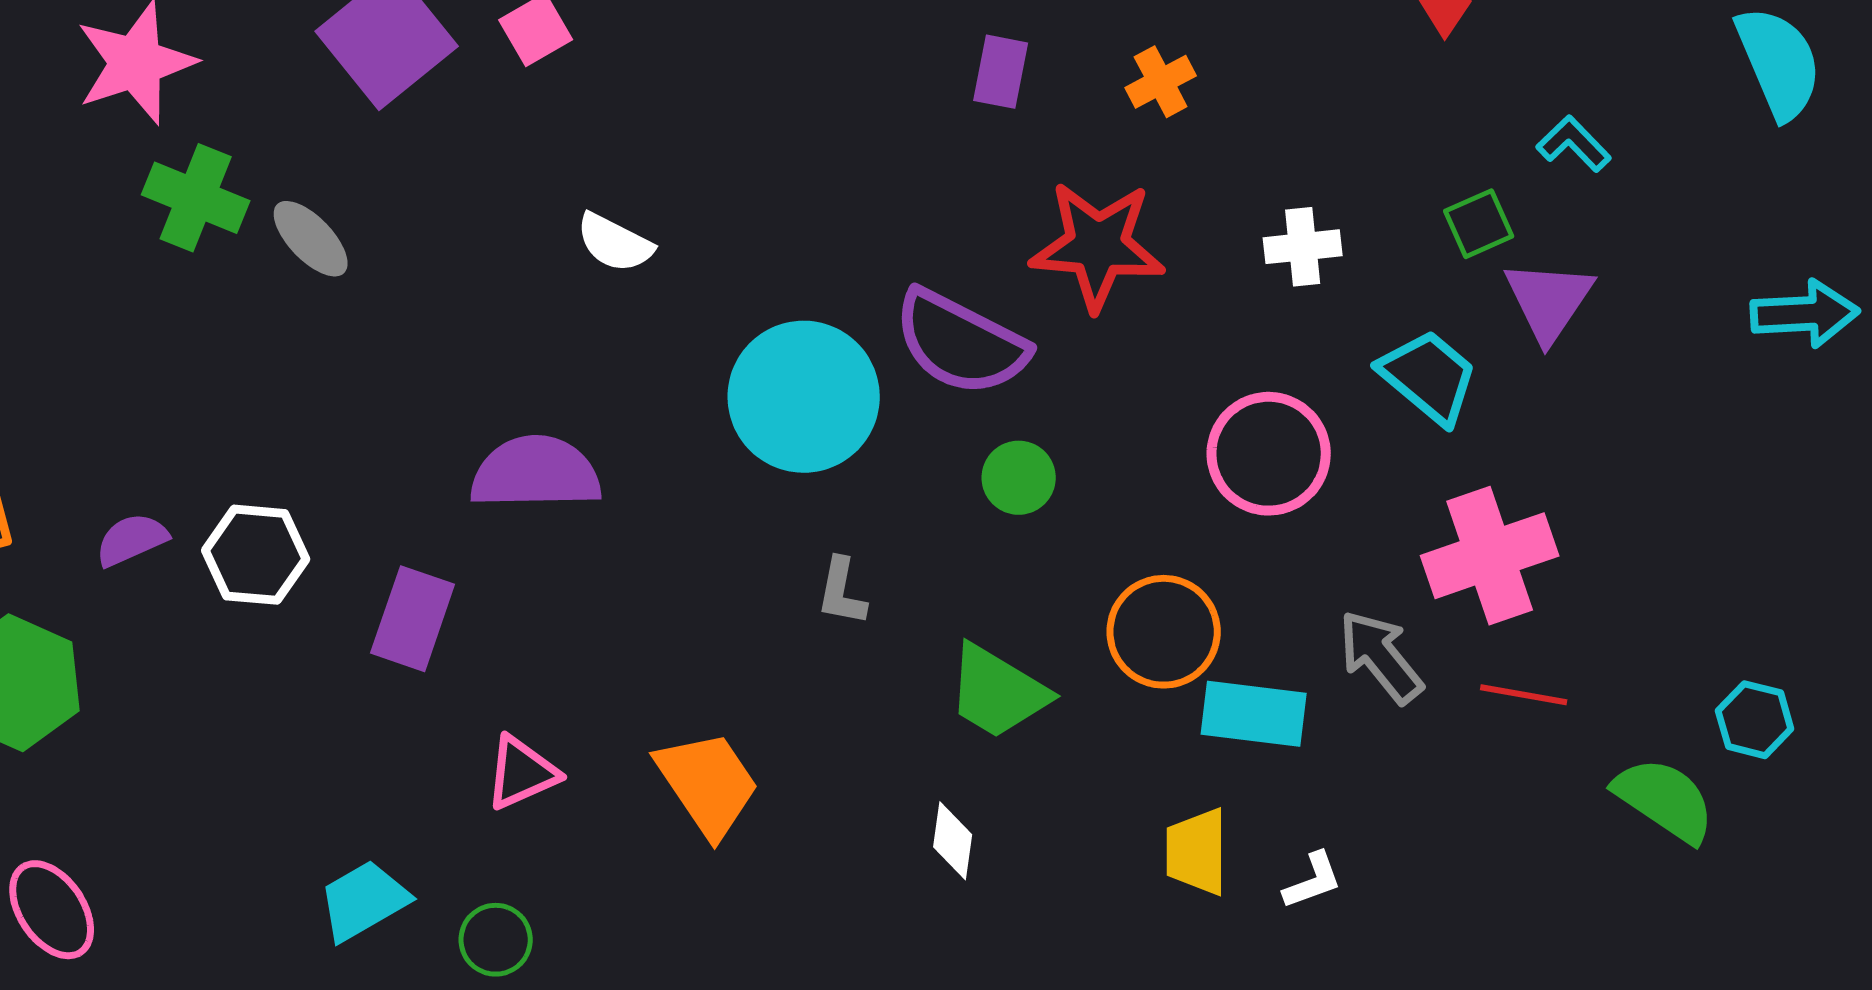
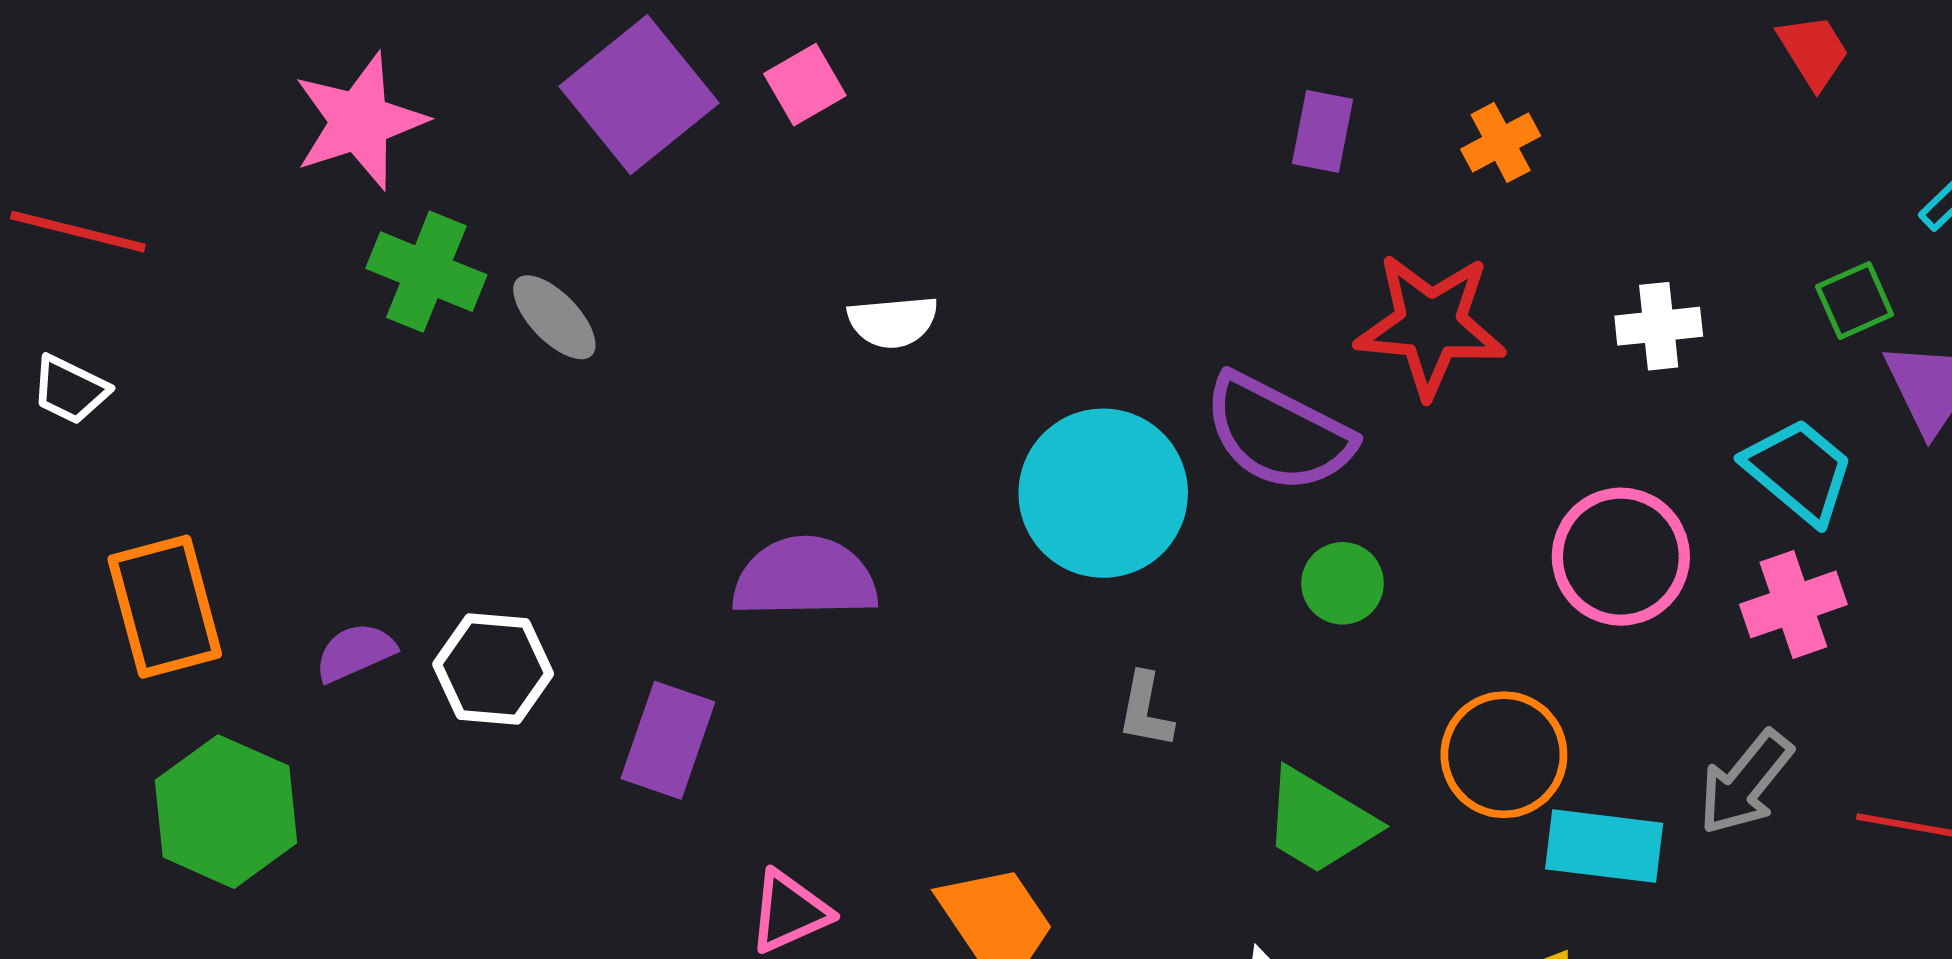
white semicircle: (615, 243) -> (893, 322), turned -32
pink cross: (1490, 556) -> (1793, 604), moved, size x0.7
gray arrow: (1381, 657) -> (1745, 783), turned -102

